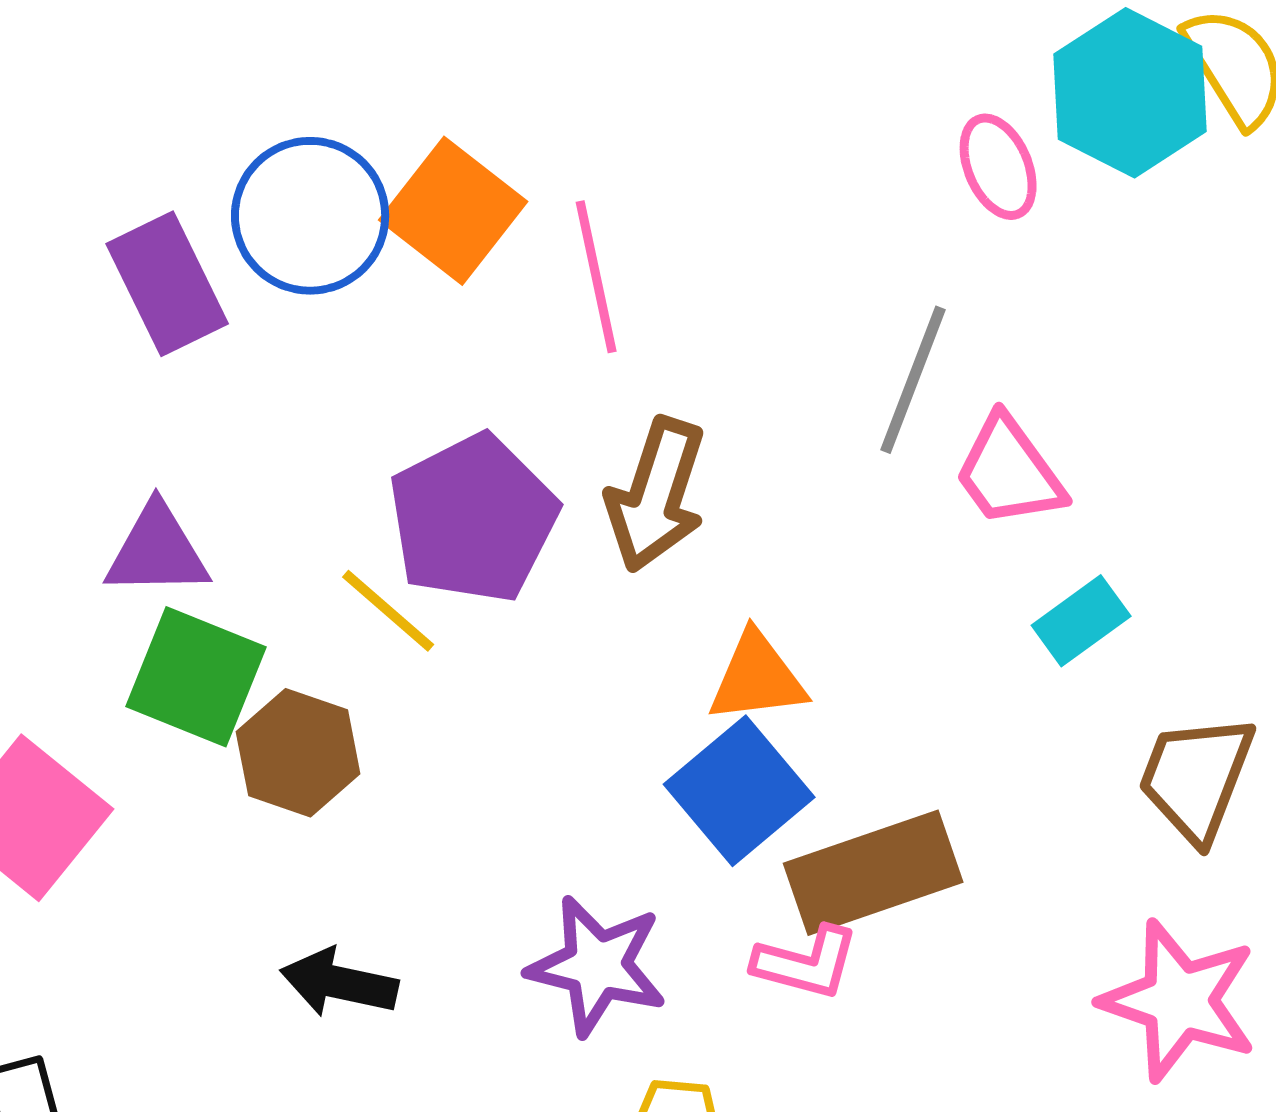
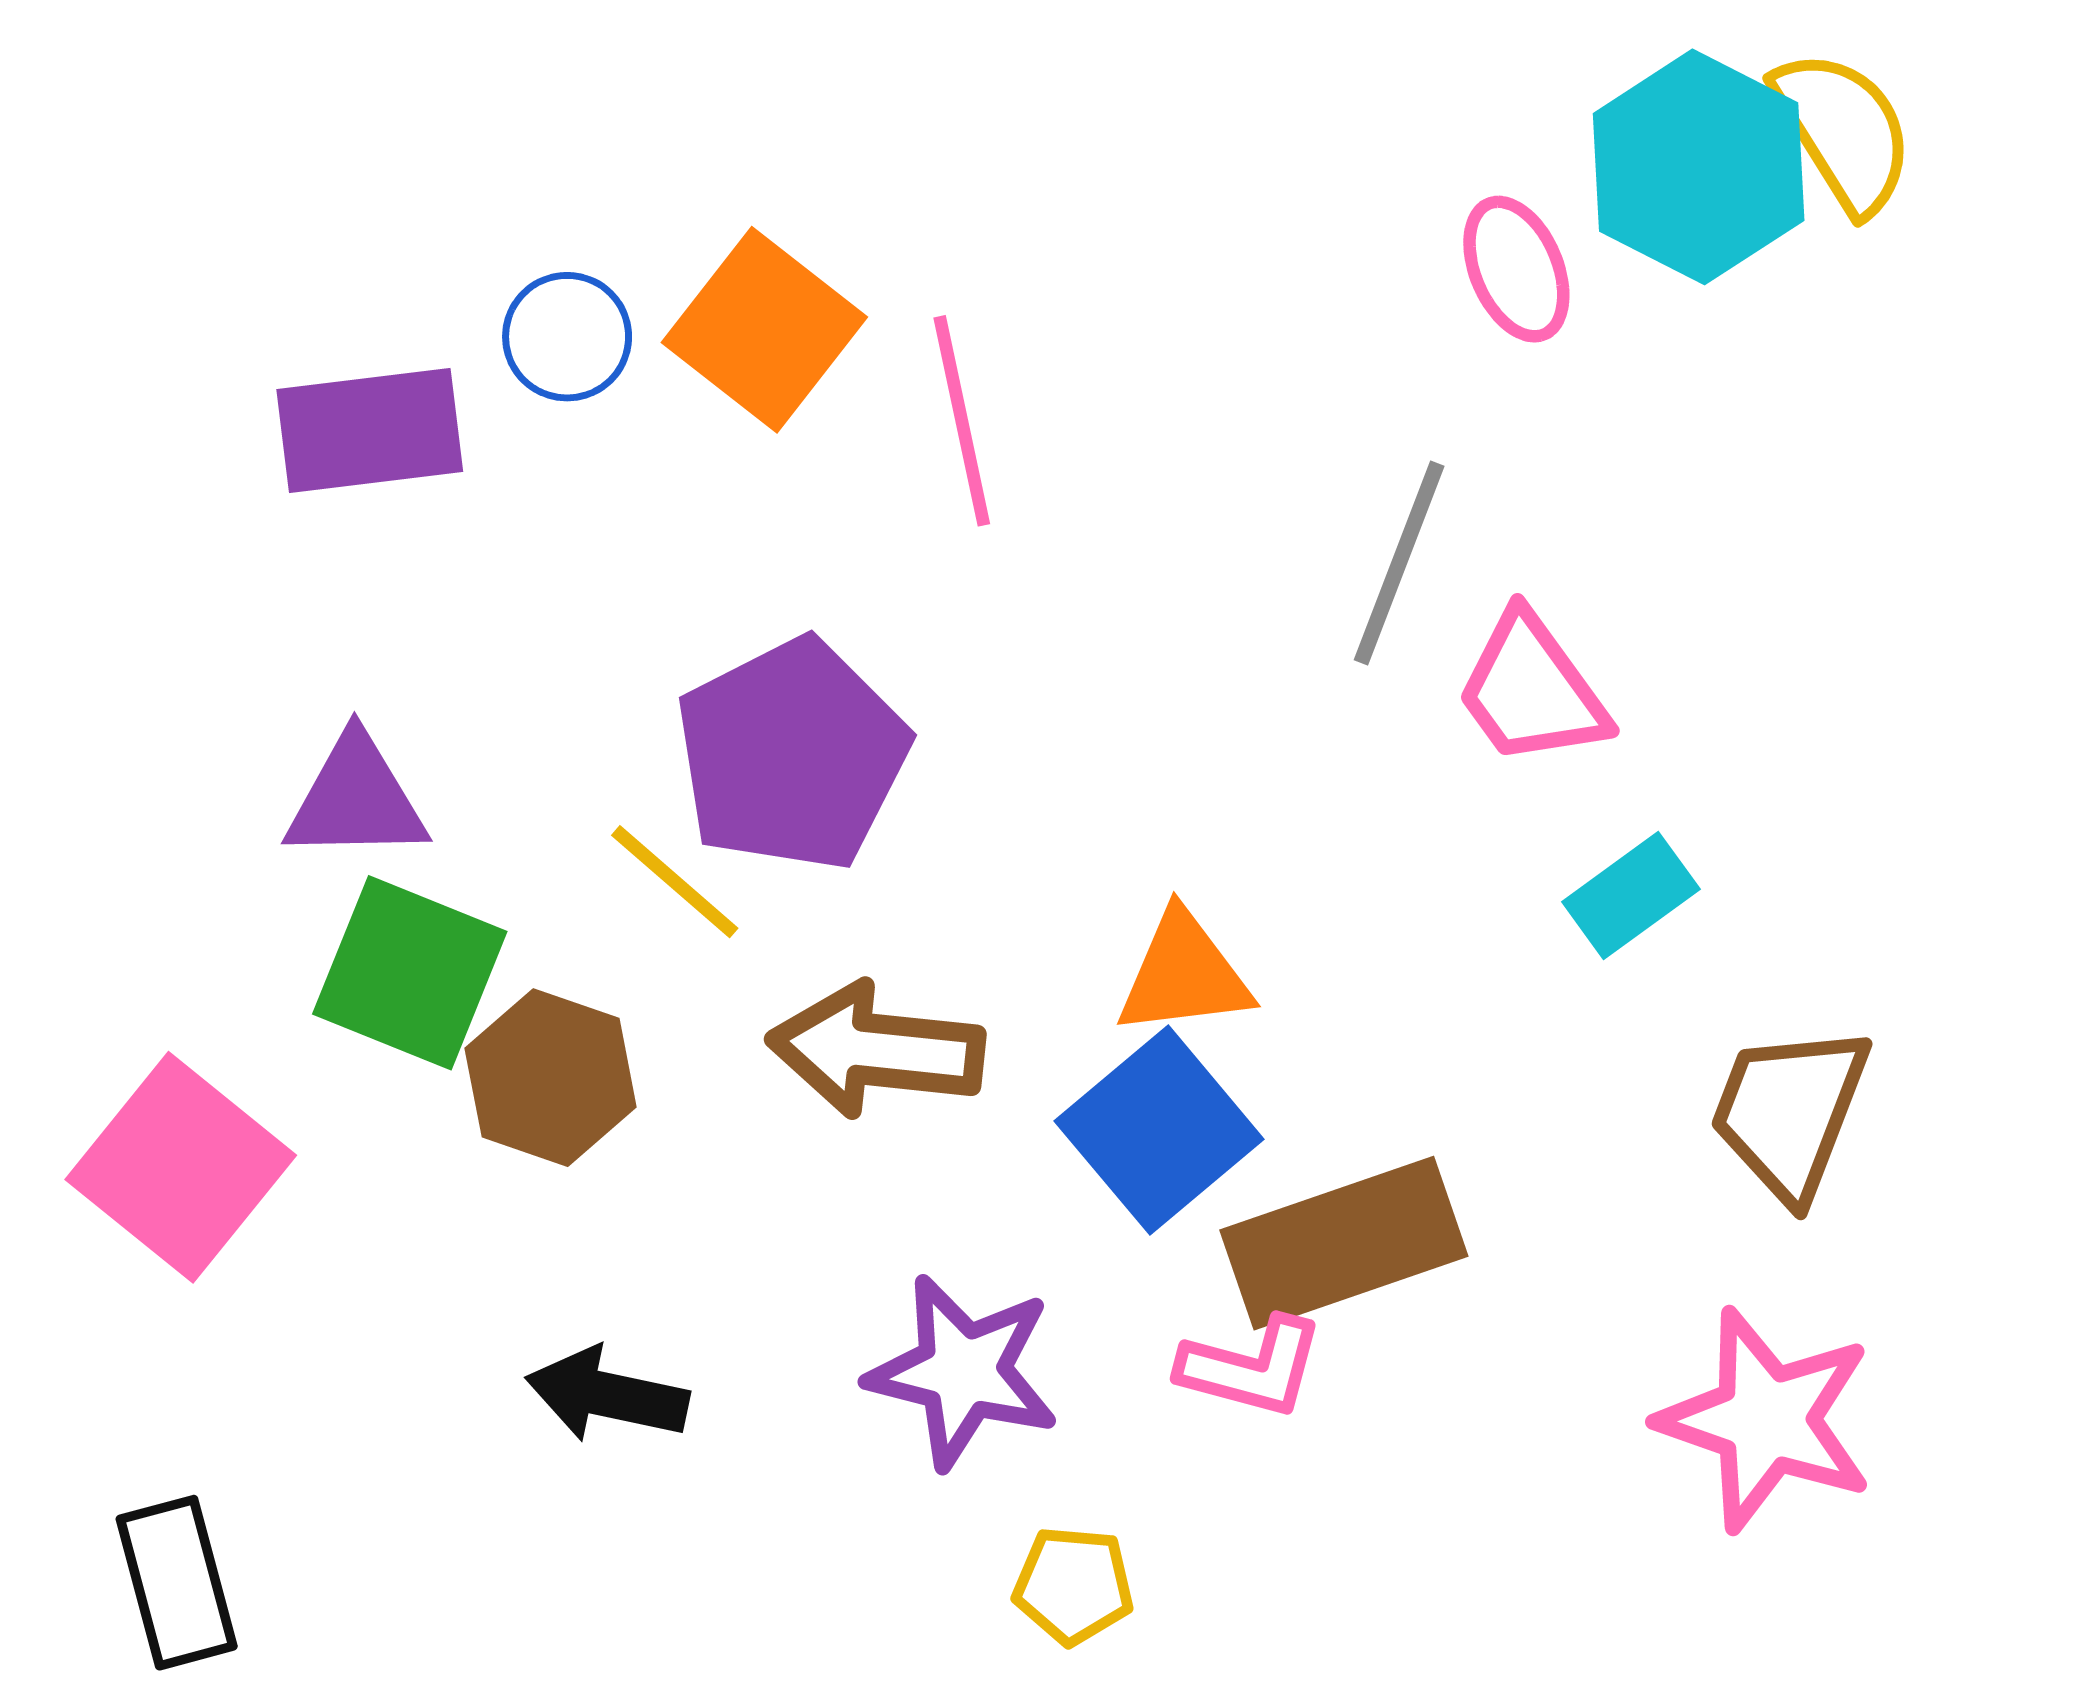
blue circle: (310, 216) -> (567, 337), size x0.6
purple rectangle: (167, 284) -> (370, 430), turned -71
brown arrow: (656, 495) -> (876, 1050), moved, turned 78

